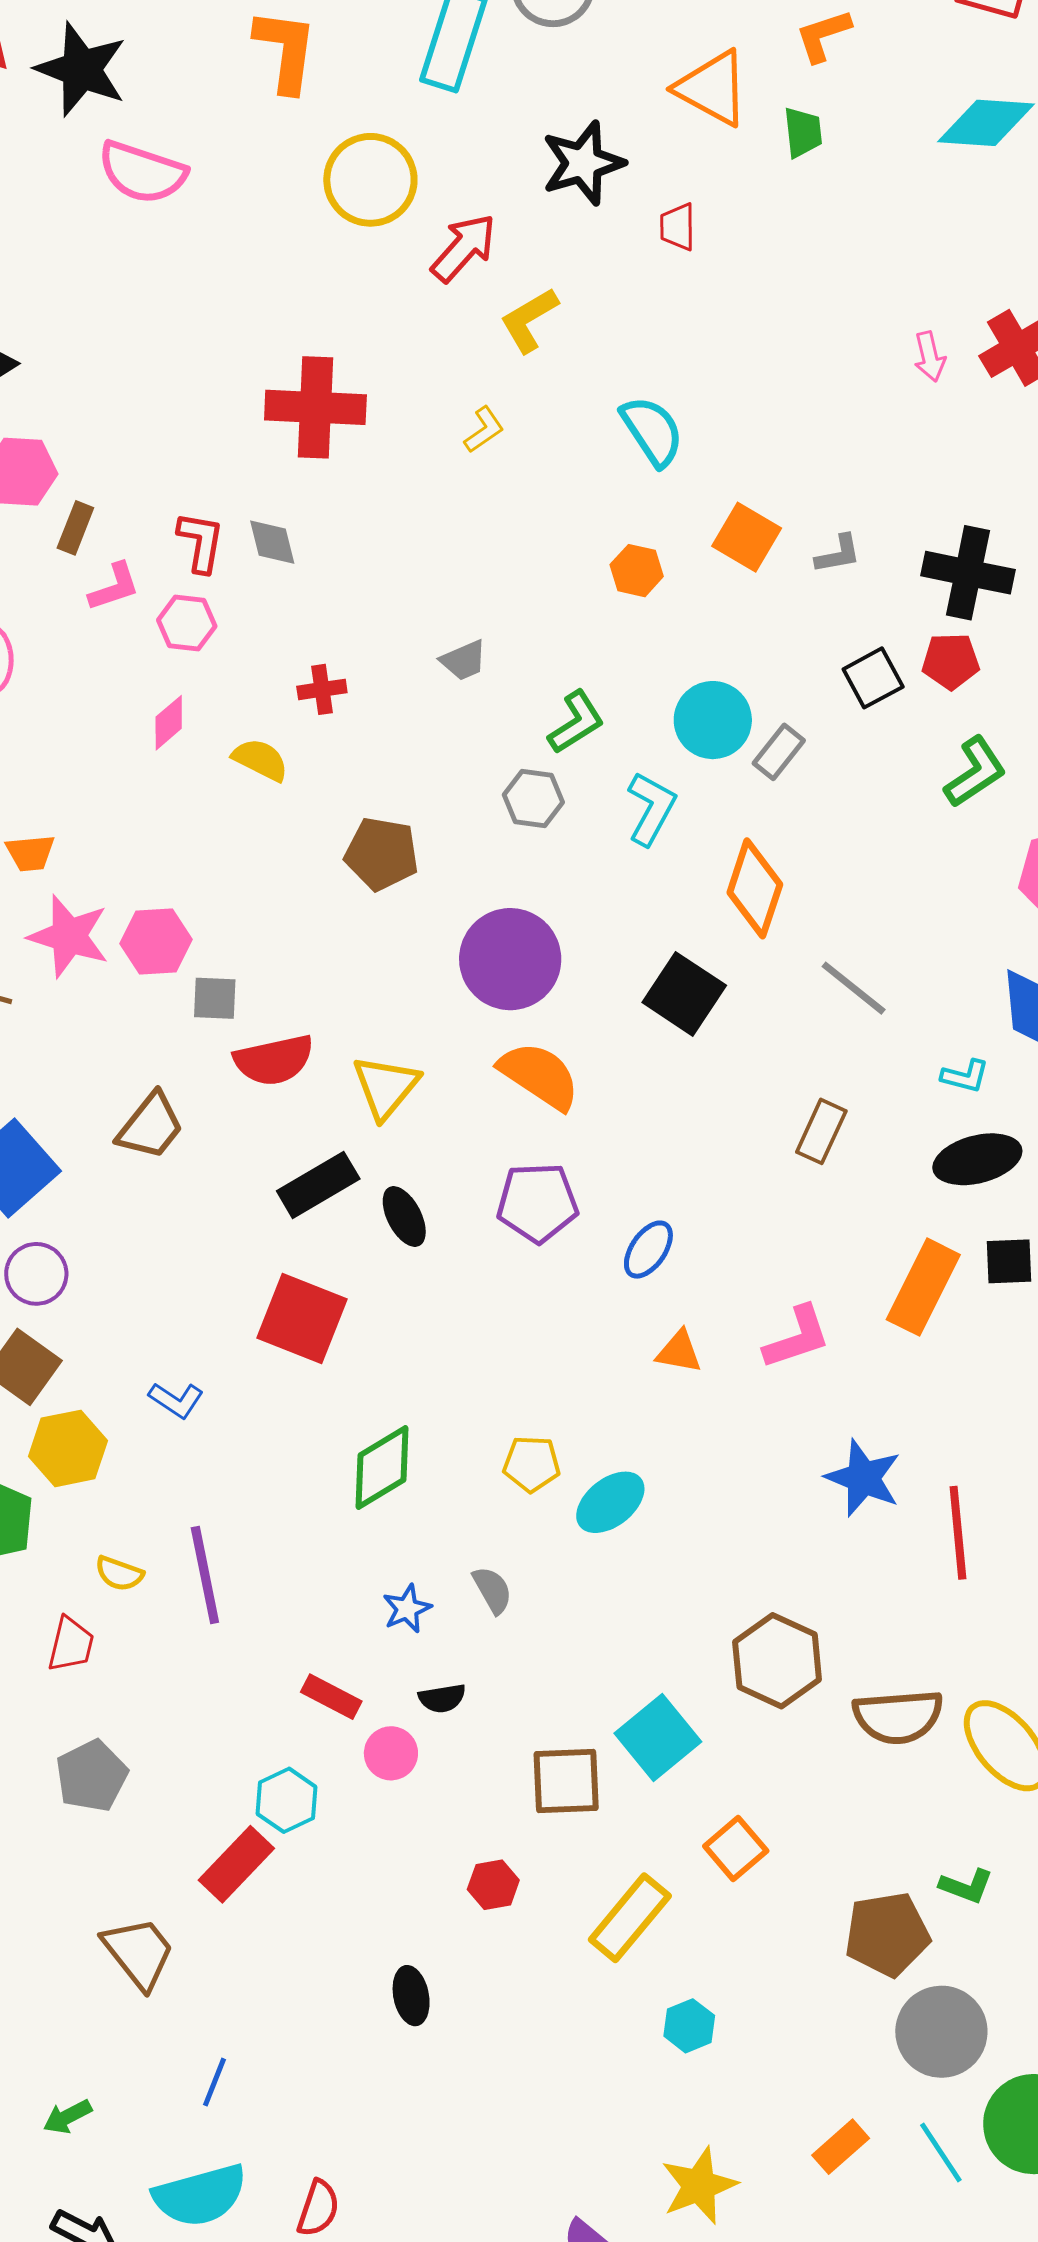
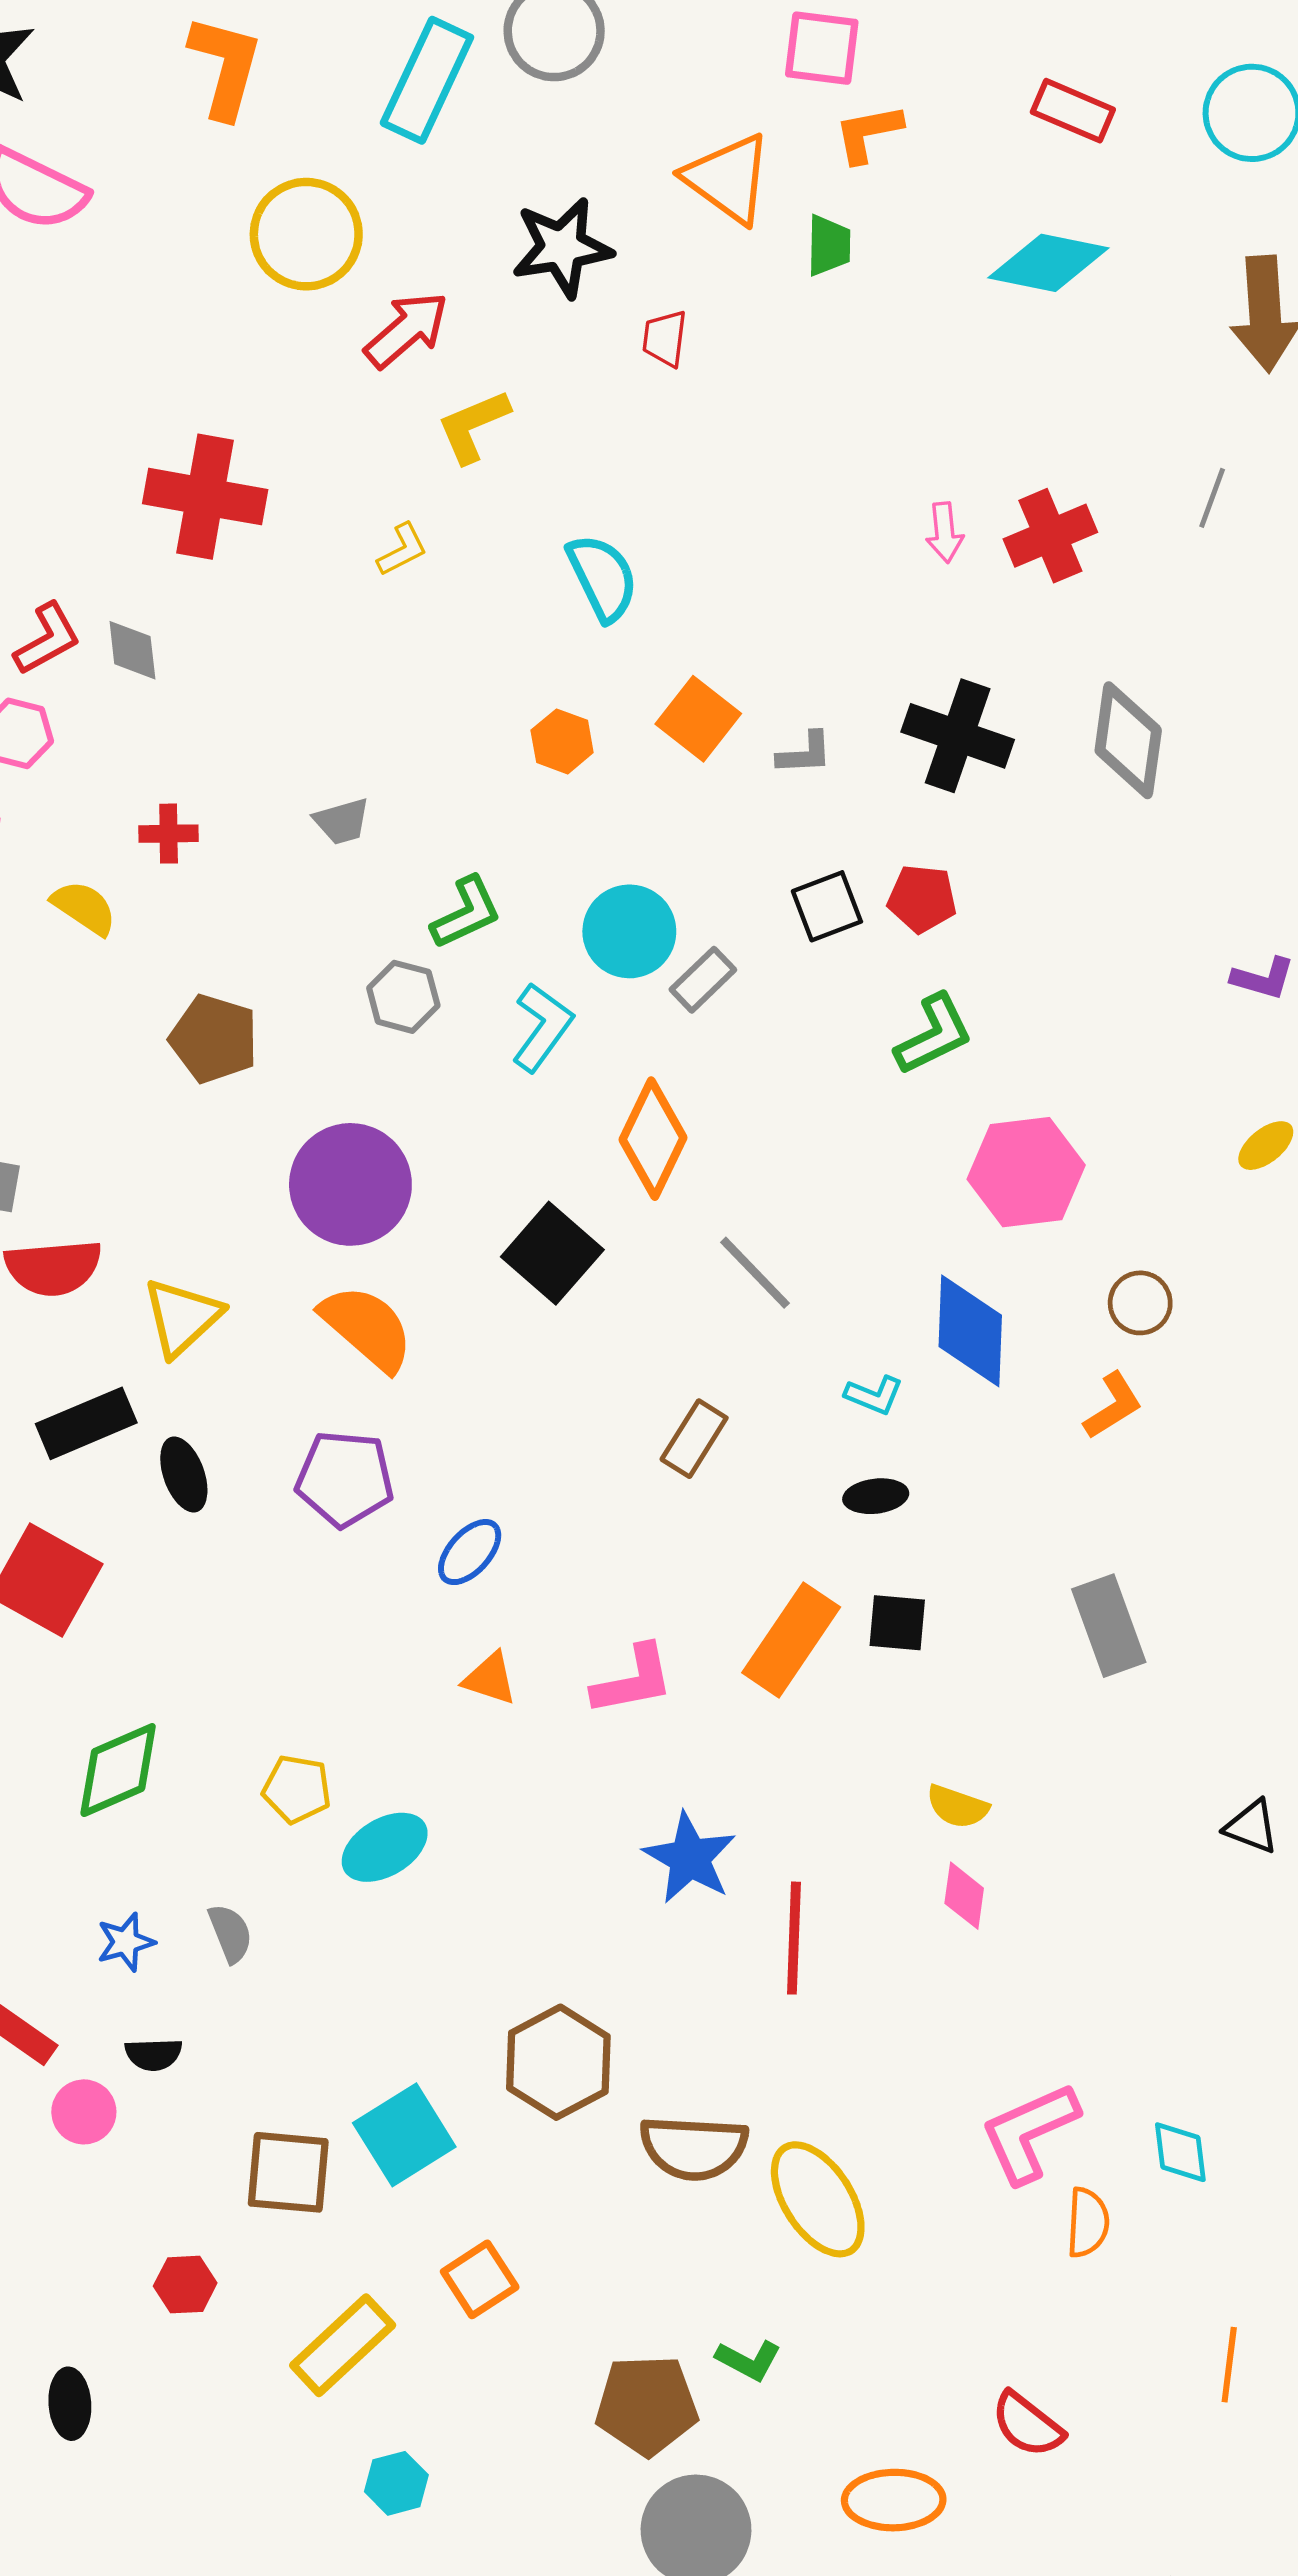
red L-shape: (201, 542) -> (47, 639), turned 44
black cross: (968, 573) -> (958, 736), moved
black ellipse: (977, 1159) -> (876, 1496), size x0.6

